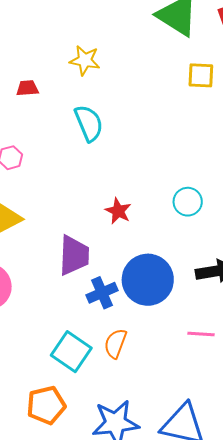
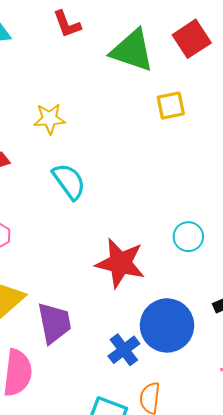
red star: (118, 211) -> (120, 263), size x1.8
purple trapezoid: (74, 255) -> (54, 323), moved

